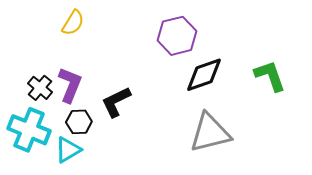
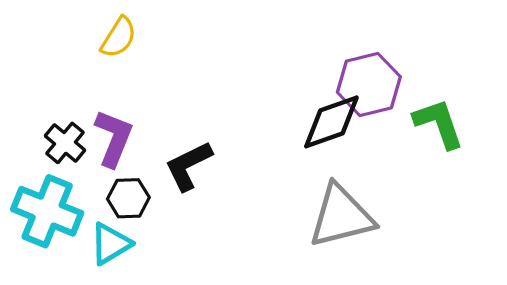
purple hexagon: (177, 36) -> (369, 84), moved

